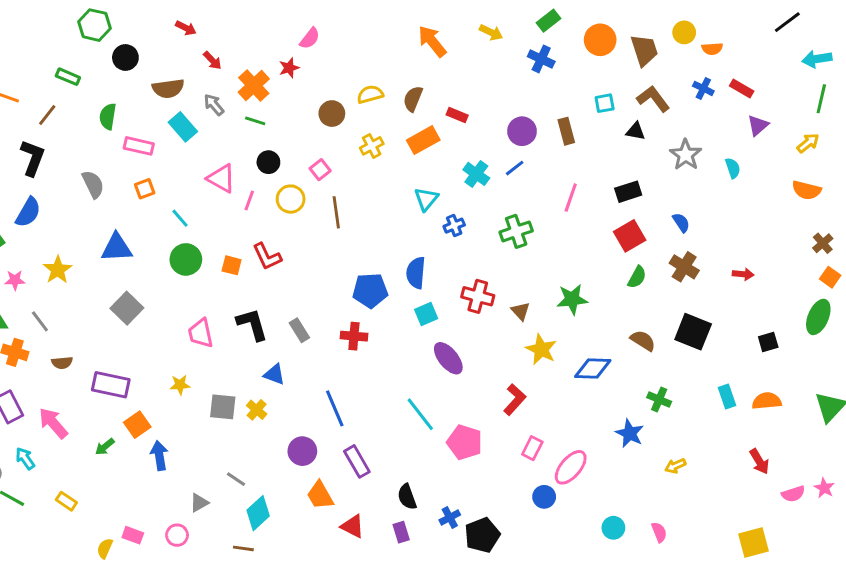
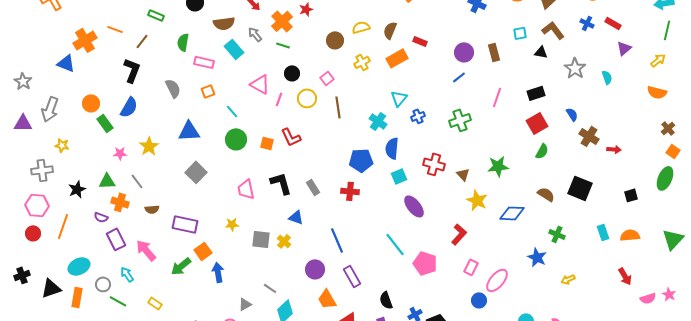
cyan cross: (476, 174) -> (378, 121), moved
brown cross: (684, 267) -> (589, 136), moved
green arrow: (105, 447) -> (181, 266), size x1.5

